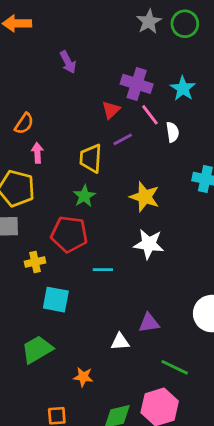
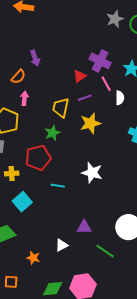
purple arrow: (68, 62) -> (35, 58), moved
yellow star: (145, 197) -> (90, 123), moved, turned 30
red pentagon: (69, 234) -> (38, 158), turned -30
cyan square: (56, 300) -> (22, 202), turned 30
white triangle: (120, 342) -> (62, 245), moved, turned -32
green line: (175, 367) -> (105, 251), moved

